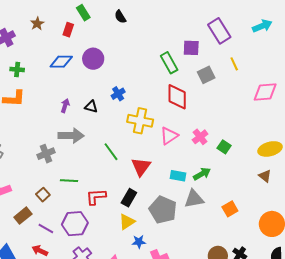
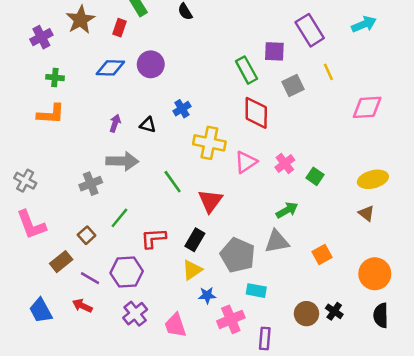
brown star: (37, 24) -> (80, 20), size x1.6
cyan rectangle: (178, 176) -> (256, 291), moved
green line: (69, 181) -> (119, 218), turned -54

